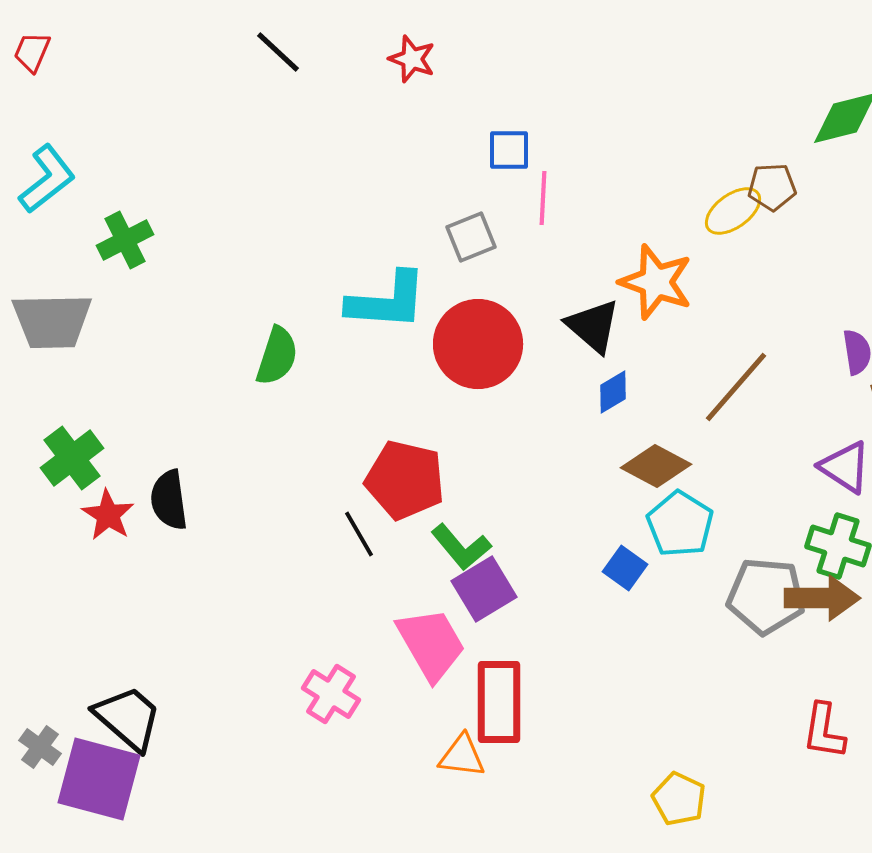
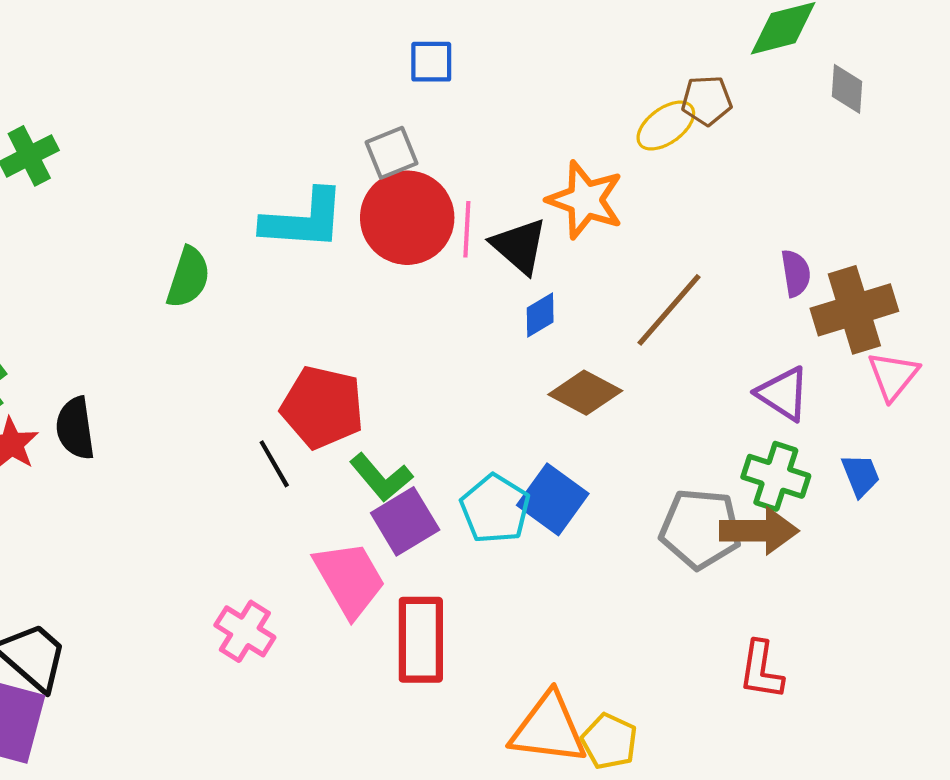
pink line: (543, 198) -> (467, 229), moved
red circle: (478, 344) -> (407, 218), moved
cyan pentagon: (680, 524) -> (495, 509), moved
blue square: (625, 568) -> (553, 499), size x1.5
orange triangle: (462, 756) -> (549, 729), moved, size x1.6

